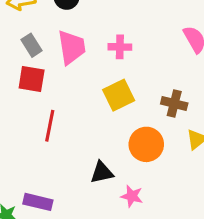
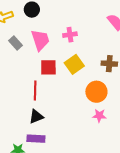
red square: (32, 79) -> (48, 67), moved
black triangle: (102, 172) -> (36, 117), moved
pink star: (132, 196) -> (99, 116), moved

